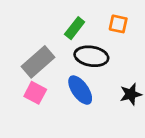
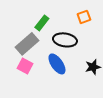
orange square: (118, 24) -> (84, 17), turned -32
green rectangle: (75, 28) -> (42, 23), moved

